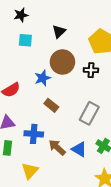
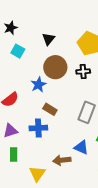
cyan square: (25, 40) -> (18, 51), turned 32
blue cross: (34, 134) -> (38, 128), moved
brown arrow: (57, 147) -> (62, 160), moved, turned -42

